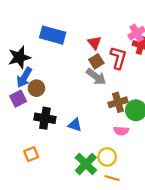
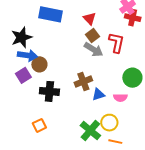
red L-shape: (118, 58) -> (117, 43), moved
blue arrow: (24, 77) -> (27, 55), turned -108
brown cross: (118, 102) -> (83, 81), moved
blue triangle: (75, 125) -> (98, 95), moved, turned -32

